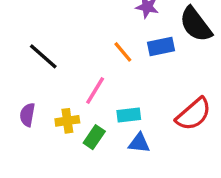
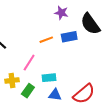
orange line: (123, 52) -> (46, 40), turned -72
red semicircle: (194, 114) -> (84, 94), moved

